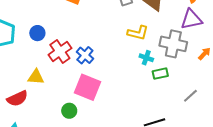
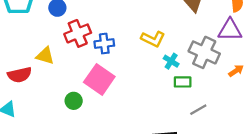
yellow L-shape: (138, 33) -> (153, 39), moved
blue cross: (85, 55) -> (104, 44), turned 30
gray line: (190, 96) -> (198, 110), moved

